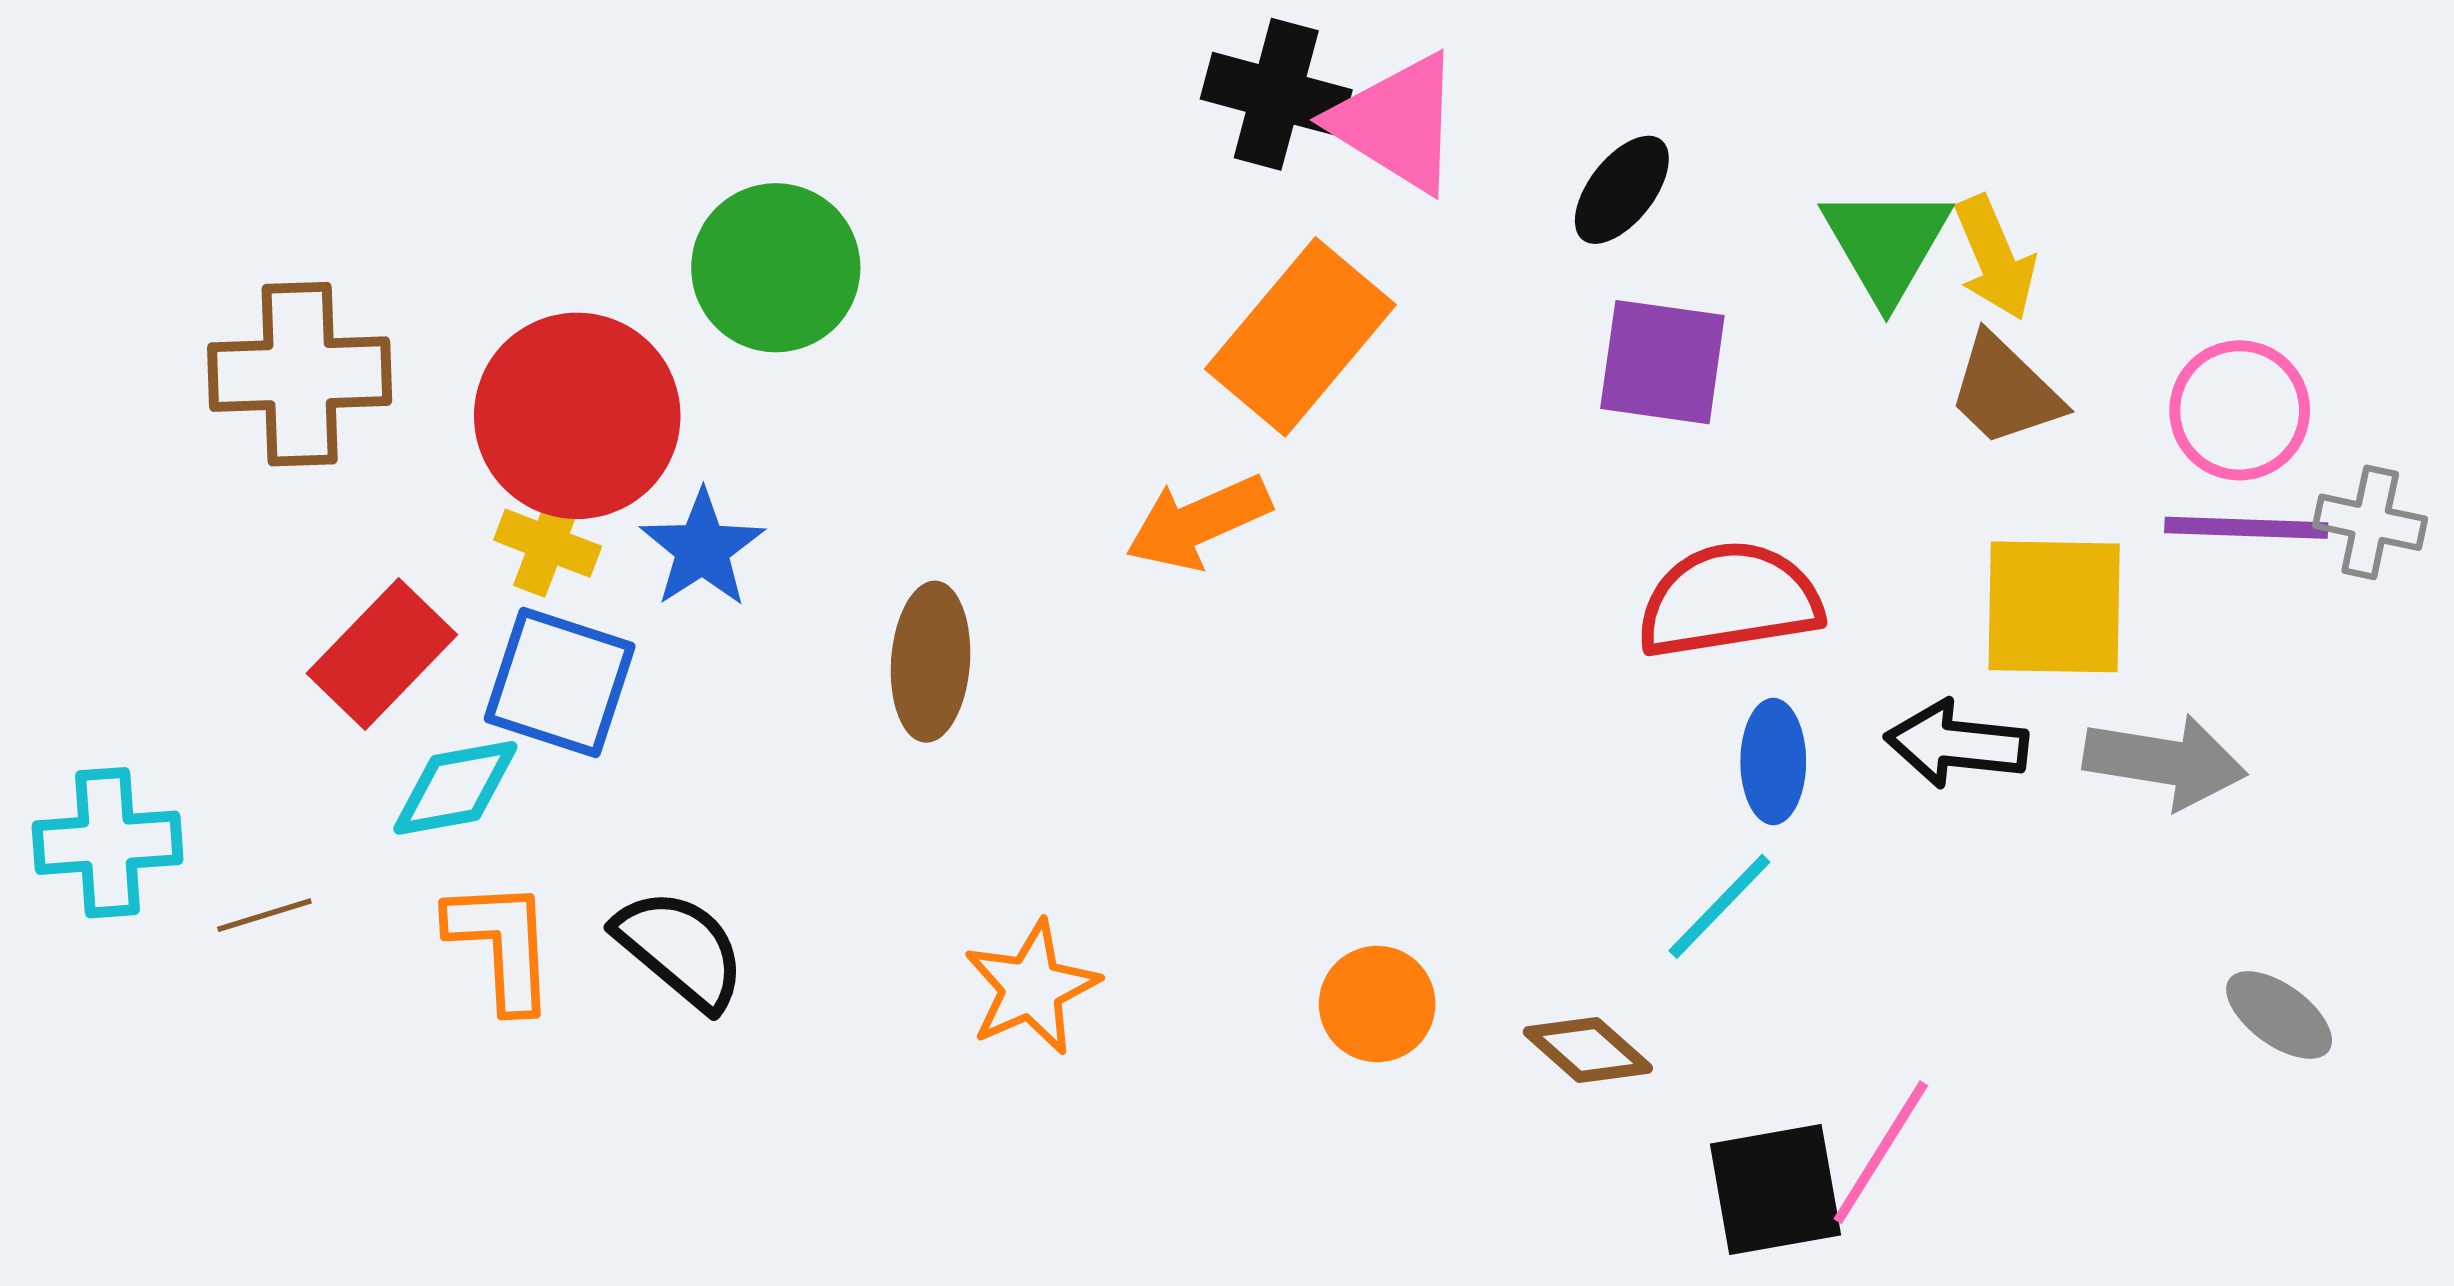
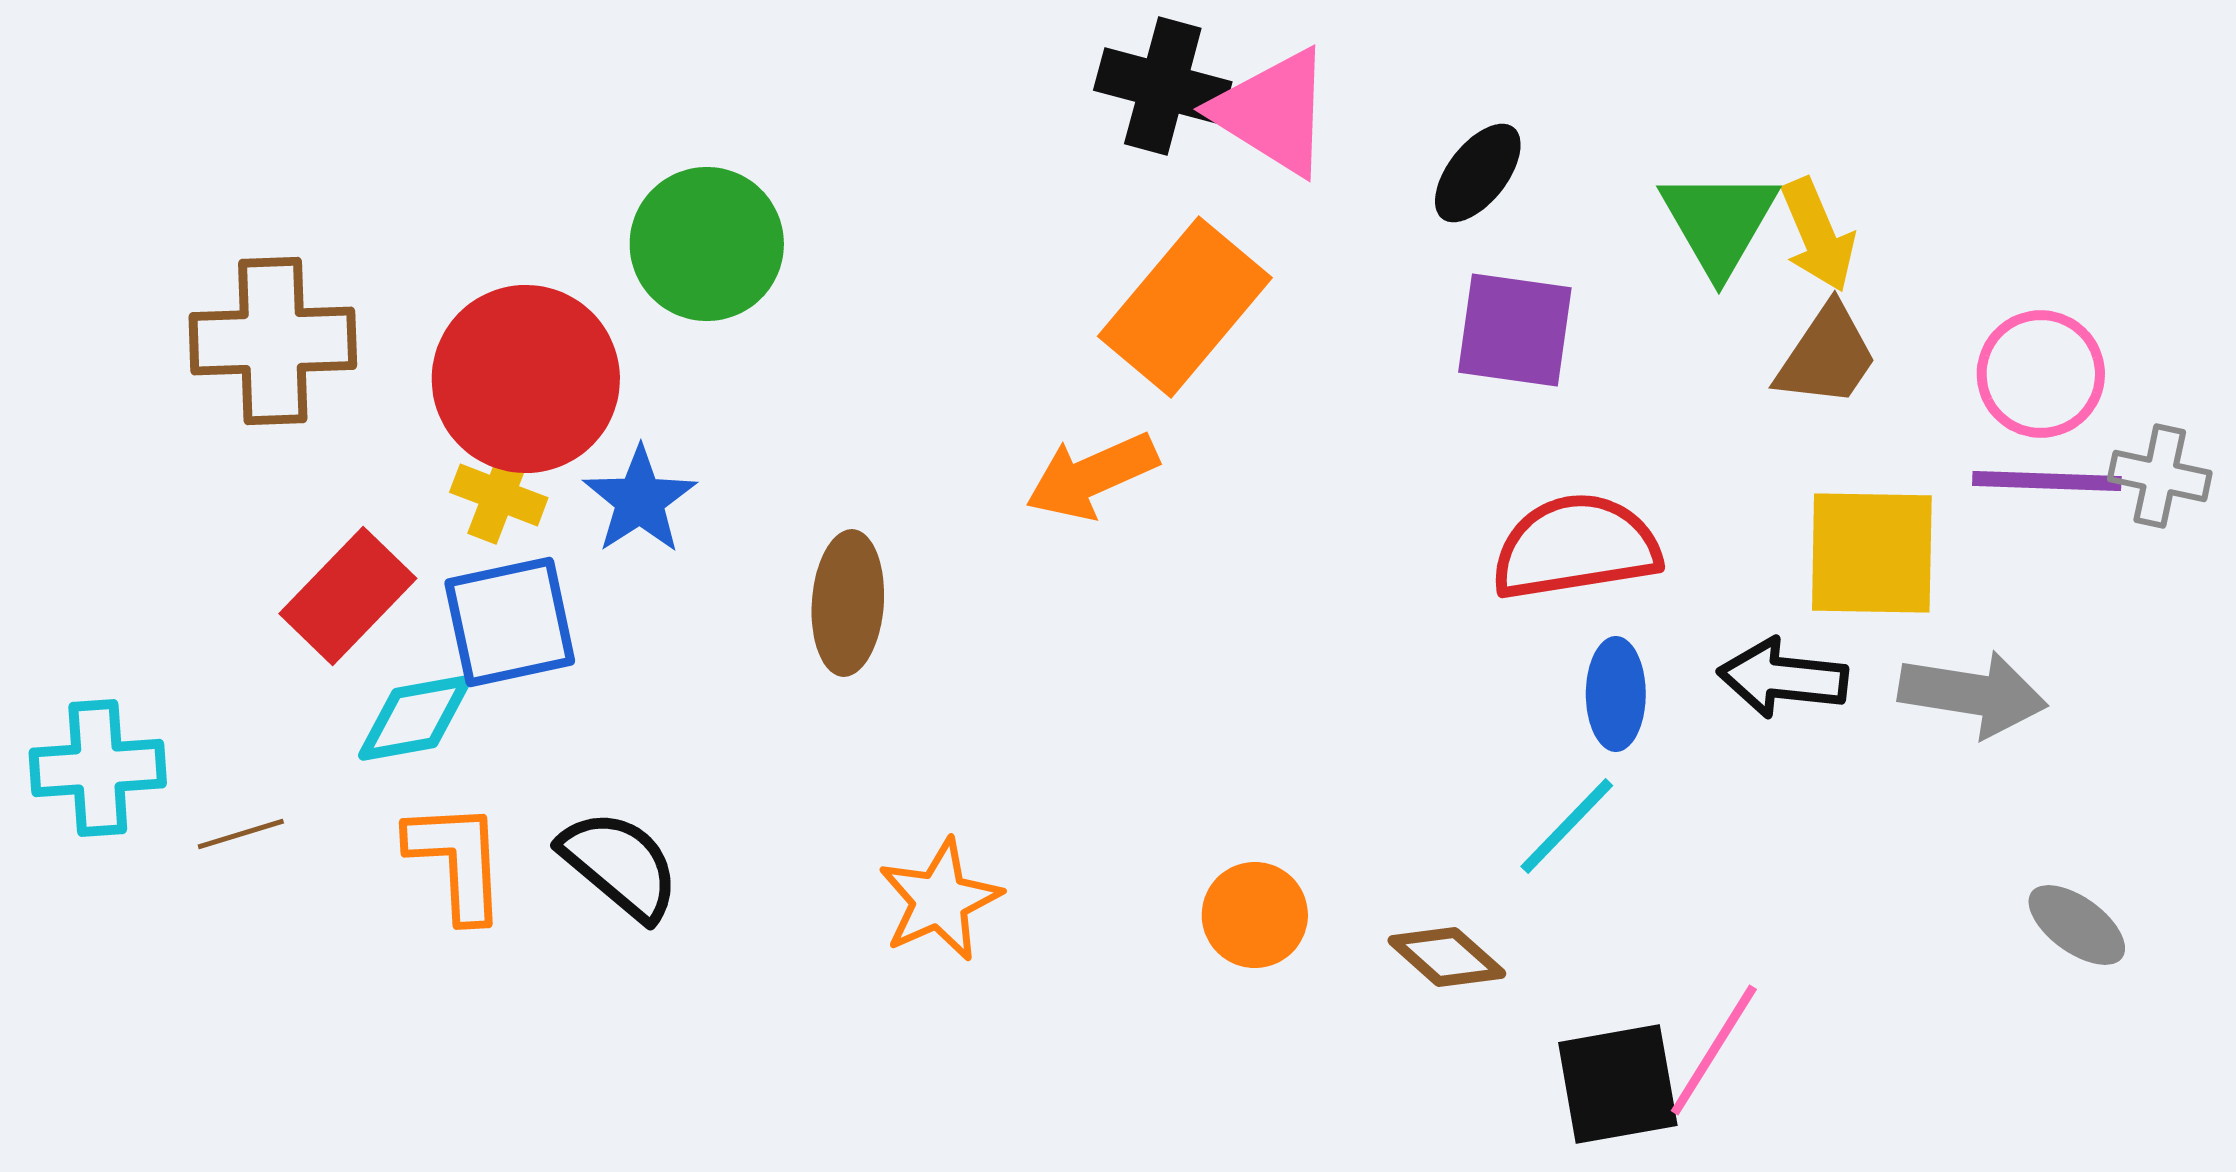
brown trapezoid: (2005, 391) -> (1827, 356), turned -100
blue square: (560, 683) -> (510, 622), turned -30

